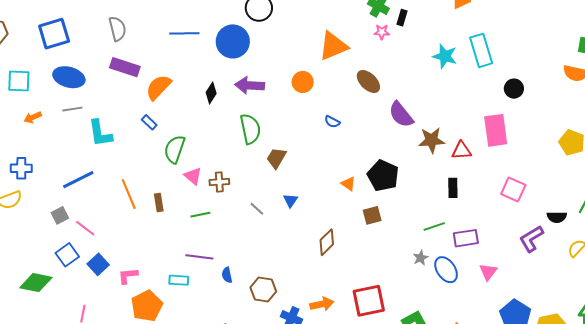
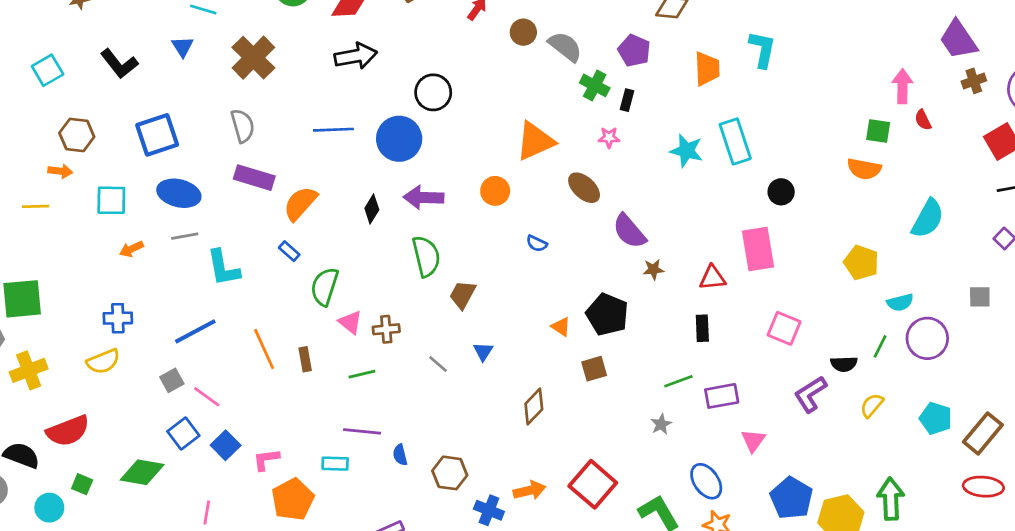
pink star: (382, 32) -> (609, 138), moved
brown star: (432, 140) -> (653, 269), moved, size x0.6
blue ellipse: (446, 270) -> (706, 481), moved
red square: (369, 301) -> (593, 484), turned -36

